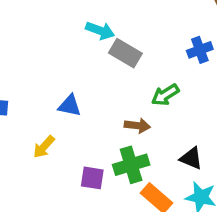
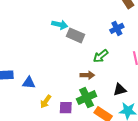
blue triangle: (70, 106) -> (29, 83), moved
yellow arrow: (44, 147) -> (46, 101), moved
black triangle: (191, 158) -> (120, 90), turned -32

